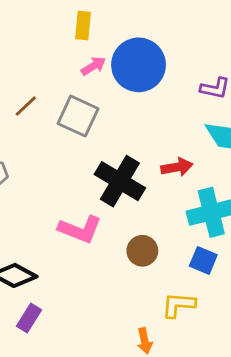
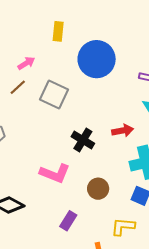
pink arrow: (93, 66) -> (26, 63), moved
black cross: (120, 181) -> (83, 140), size x0.7
purple rectangle: (29, 318) -> (68, 221), moved

